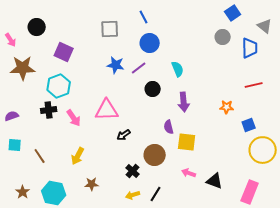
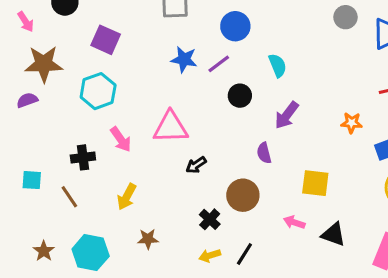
purple arrow: (184, 102) -> (287, 115), turned 42
black cross: (49, 110) -> (83, 157), moved
purple semicircle: (12, 116) -> (27, 100), moved
yellow square: (187, 142) -> (315, 183), moved

